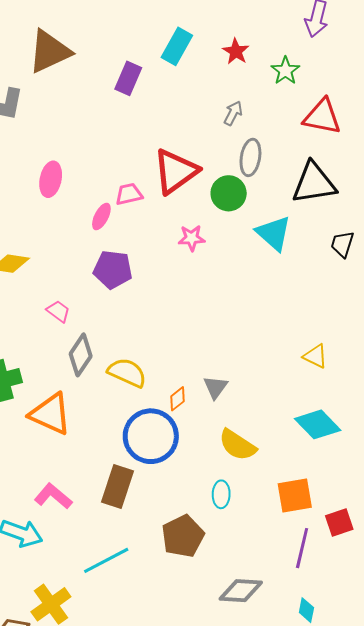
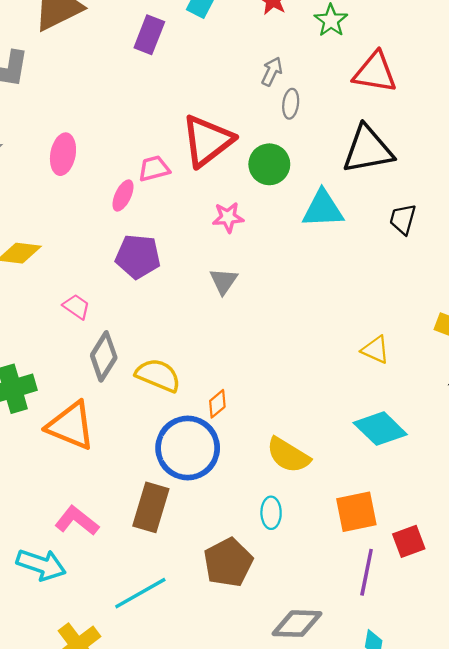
gray ellipse: (250, 157) -> (291, 104), moved, size x0.7
cyan triangle: (274, 233) -> (323, 209), turned -42
gray triangle: (215, 387) -> (224, 281), moved

